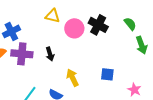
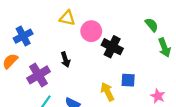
black cross: (98, 25) -> (112, 47), moved
purple cross: (22, 54) -> (39, 75), moved, turned -35
yellow arrow: (73, 78) -> (107, 92), moved

